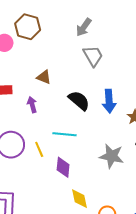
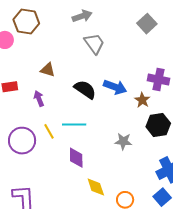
gray arrow: (84, 27) -> (82, 16), turned -138
blue arrow: (109, 101) -> (115, 87), turned -60
yellow line: (39, 149) -> (49, 131), moved
gray star: (112, 156) -> (123, 141), size x0.7

